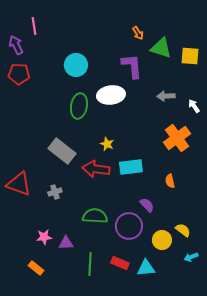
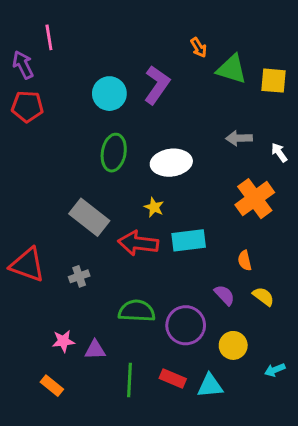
purple L-shape: (132, 66) -> (157, 85), moved, turned 40
white ellipse: (111, 95) -> (171, 163), moved
purple semicircle: (147, 205) -> (225, 295), moved
yellow semicircle: (183, 230) -> (263, 296), moved

